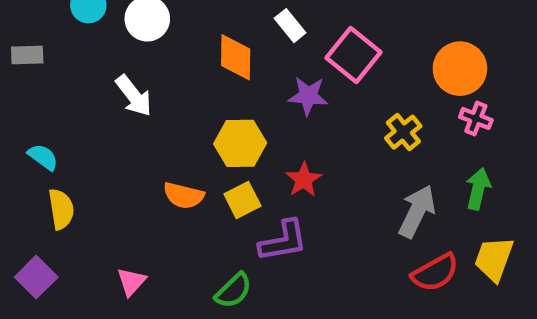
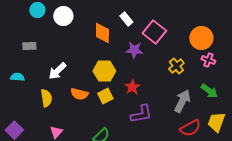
gray rectangle: (27, 55) -> (29, 46), moved
white arrow: (134, 96) -> (57, 71), moved, turned 84
cyan semicircle: (43, 157) -> (17, 77), turned -32
green arrow: (478, 189) -> (209, 91), turned 114
yellow semicircle: (61, 209) -> (46, 98), moved
purple L-shape: (283, 241) -> (141, 114), moved

